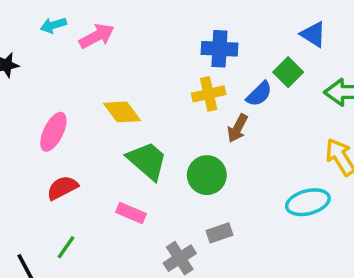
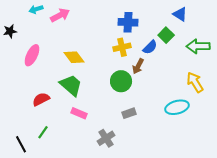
pink ellipse: (53, 132) -> (32, 55), moved
green trapezoid: (147, 161) -> (71, 85), moved
green circle: (207, 175) -> (121, 81), moved
gray rectangle: (219, 233) -> (129, 113), moved

